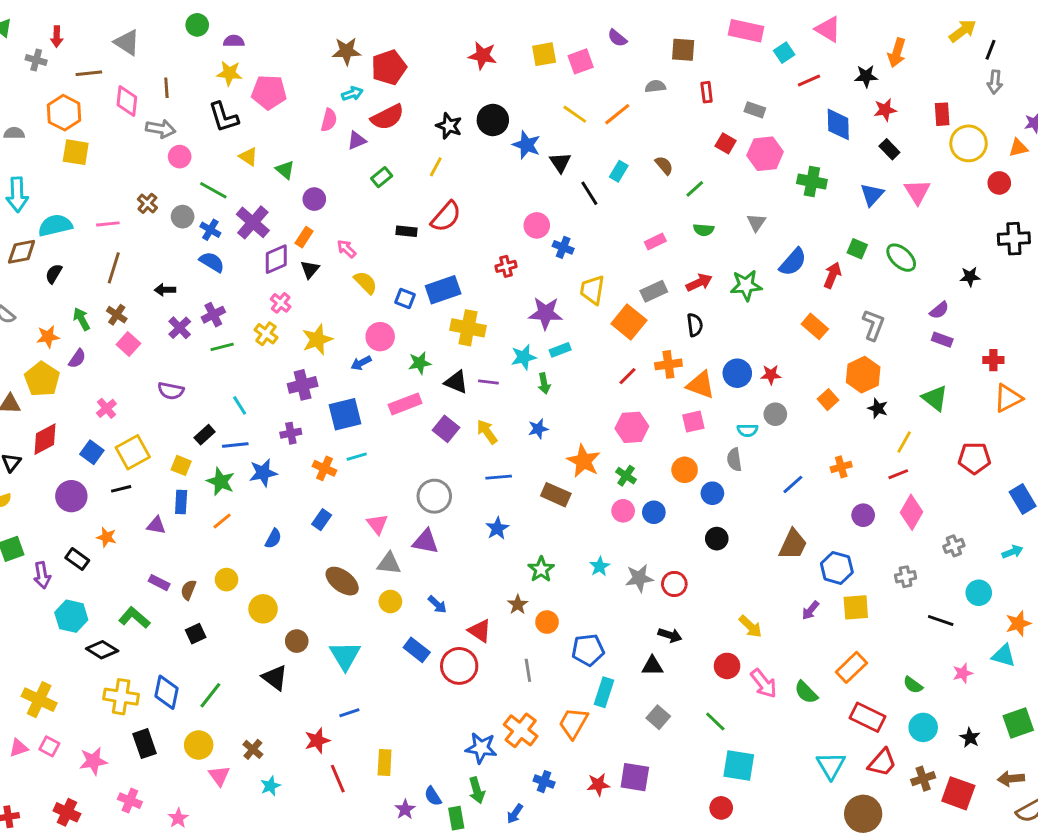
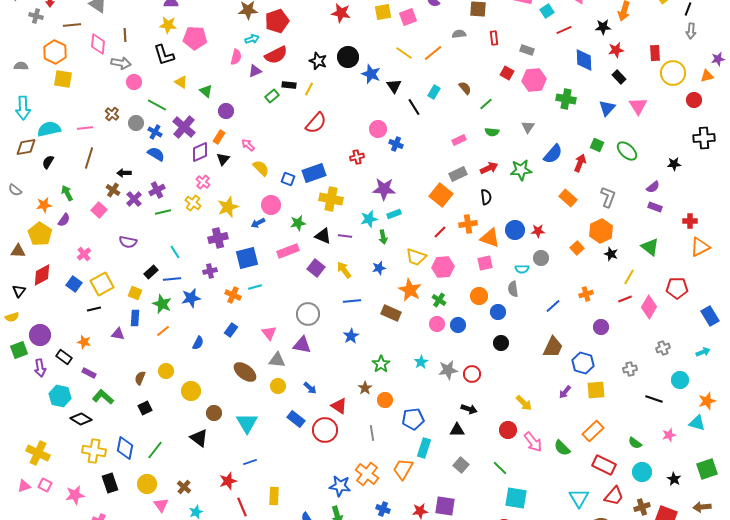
black rectangle: (406, 231) -> (289, 85), moved
yellow trapezoid: (592, 290) -> (416, 257), moved, turned -80
brown cross: (117, 315) -> (113, 190), moved
purple circle: (71, 496) -> (40, 335), moved
pink diamond: (911, 512) -> (649, 307), moved
purple rectangle: (159, 583) -> (89, 373), moved

